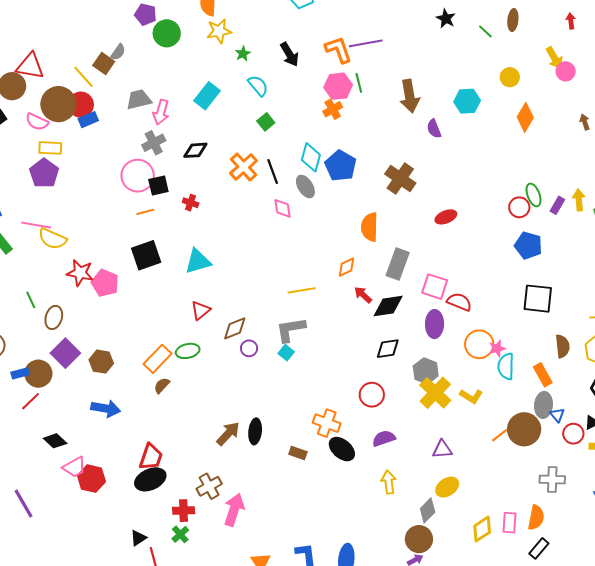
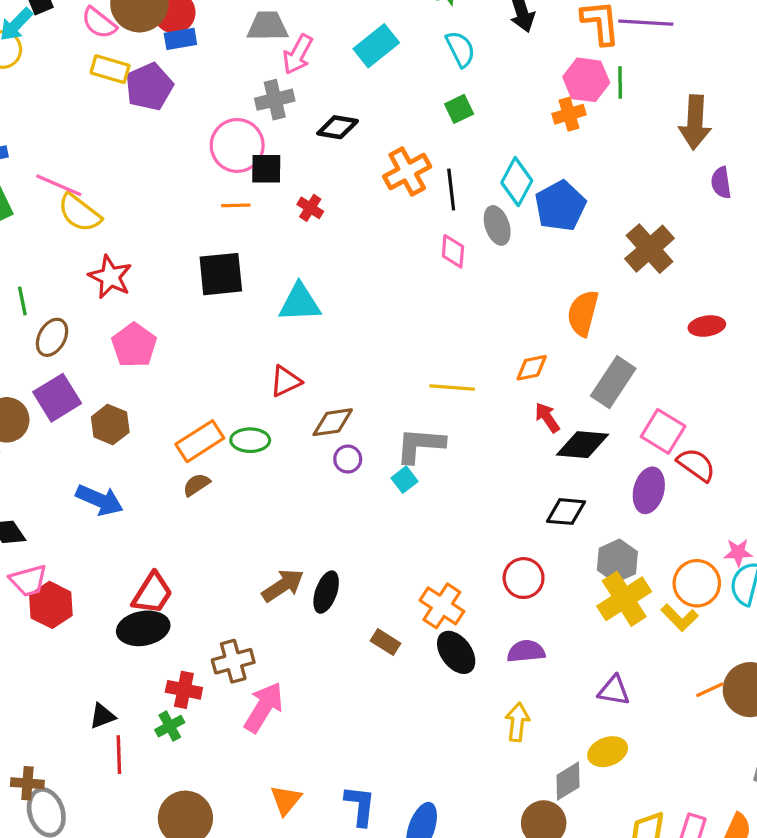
purple pentagon: (44, 173) -> (149, 87), moved
pink pentagon: (105, 283) -> (134, 345), moved
orange circle: (479, 344) -> (697, 583), moved

